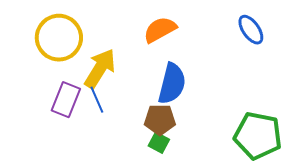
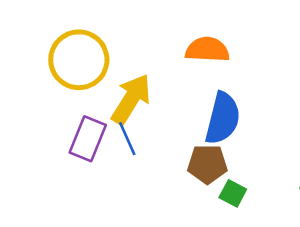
orange semicircle: (160, 30) -> (207, 50), turned 32
green square: (159, 143) -> (233, 193), moved

